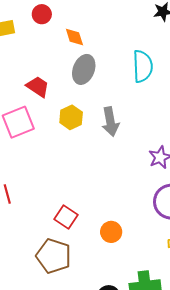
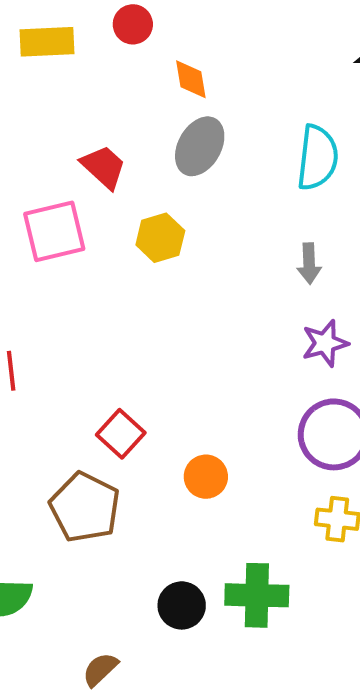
gray arrow: (110, 122) -> (309, 264), moved, size x0.7

